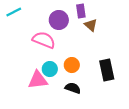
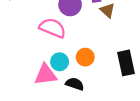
black semicircle: (73, 88) -> (75, 84), moved

